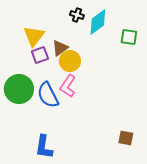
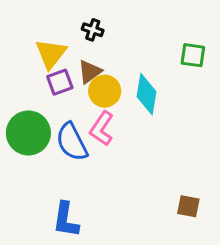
black cross: (77, 15) -> (93, 30), moved
cyan diamond: (98, 22) -> (147, 94), moved, turned -44

